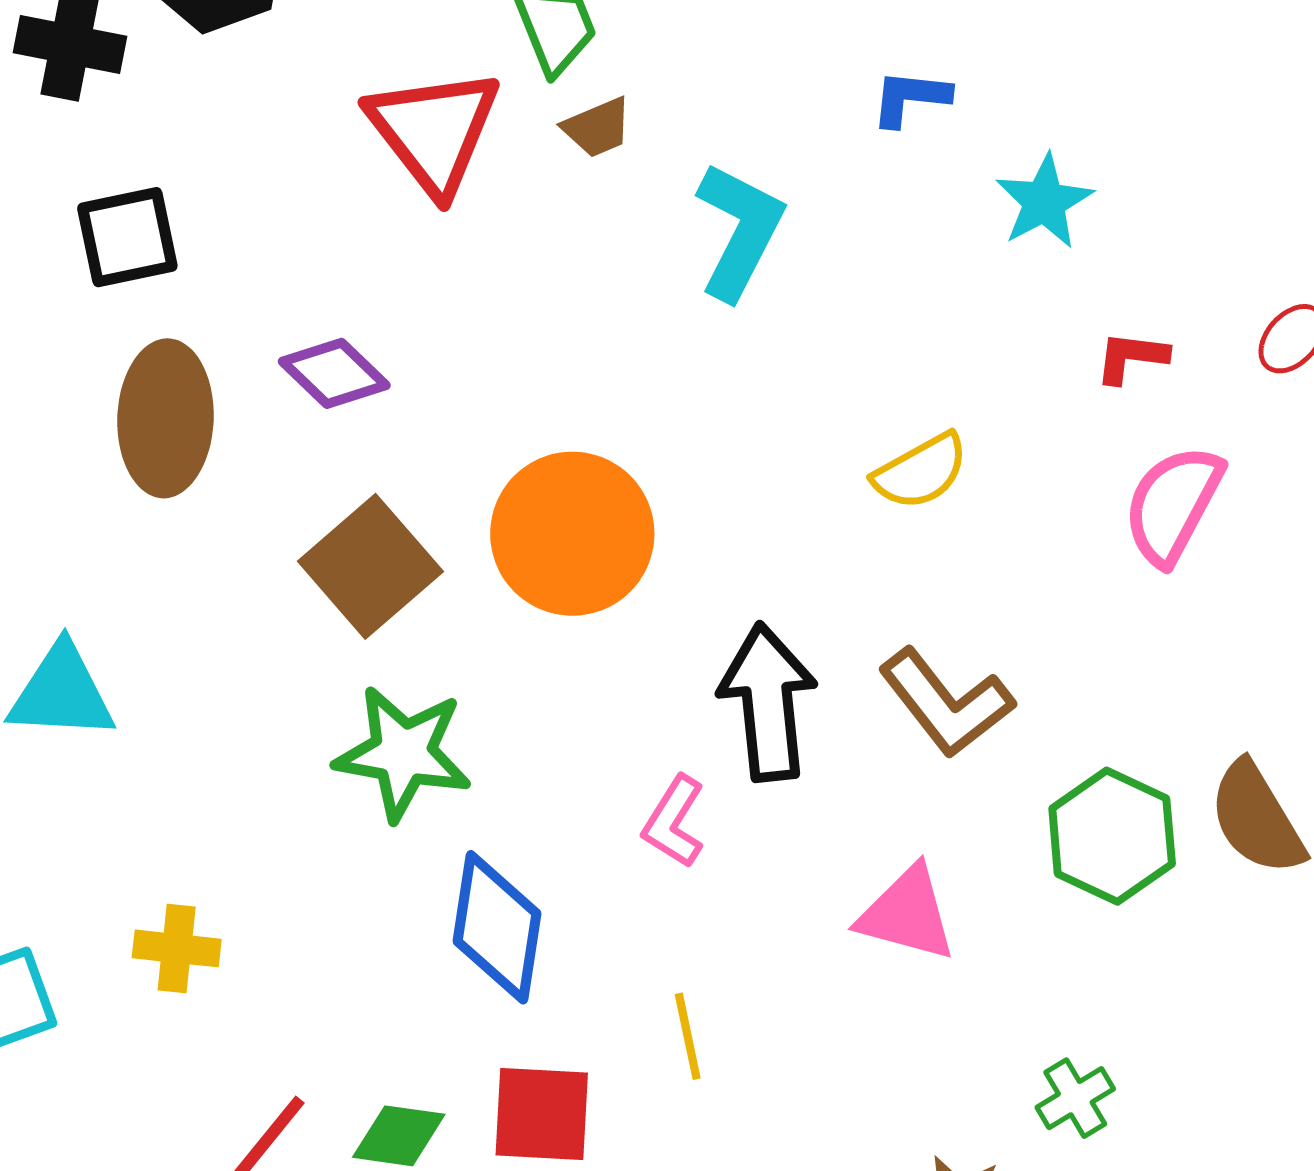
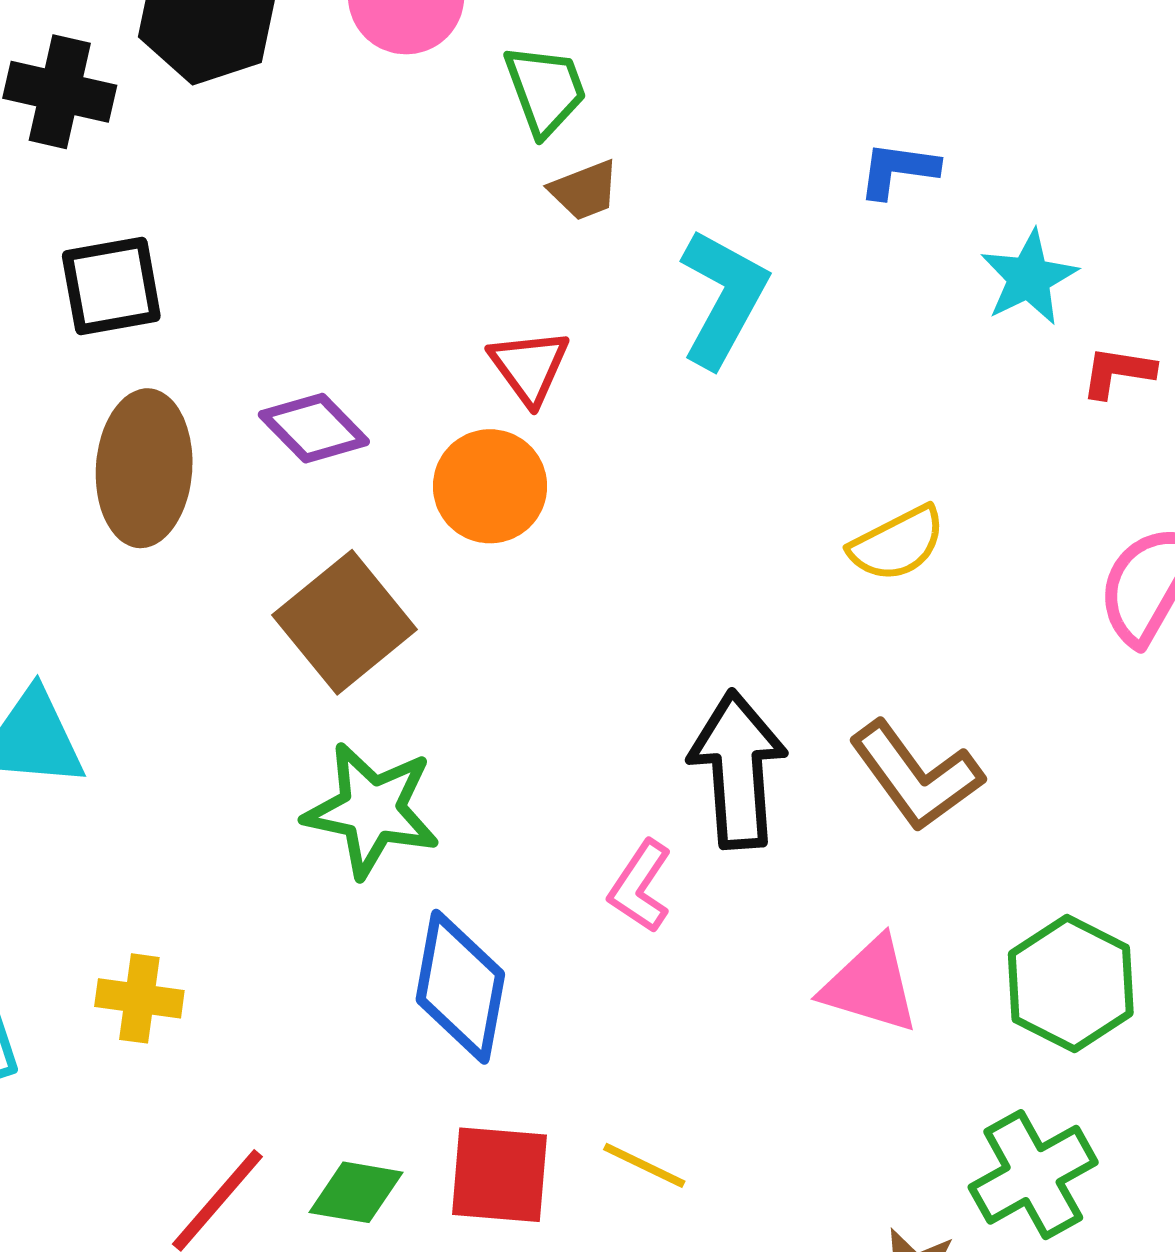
red triangle: (434, 131) -> (529, 367), moved, size x0.6
red L-shape: (1131, 357) -> (1118, 372), moved
orange circle: (572, 534) -> (490, 486), moved, size x0.7
green hexagon: (1112, 836) -> (1071, 983), moved
yellow line: (688, 1036) -> (644, 1165), moved, turned -54
green cross: (1075, 1098) -> (1033, 1175), size x1.6

